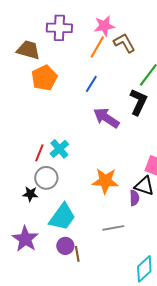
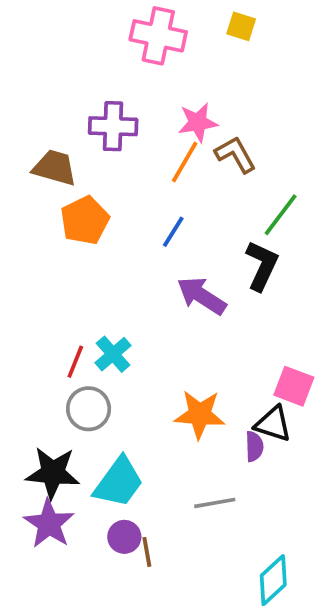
black star: (30, 194) -> (53, 473), moved, size x1.8

